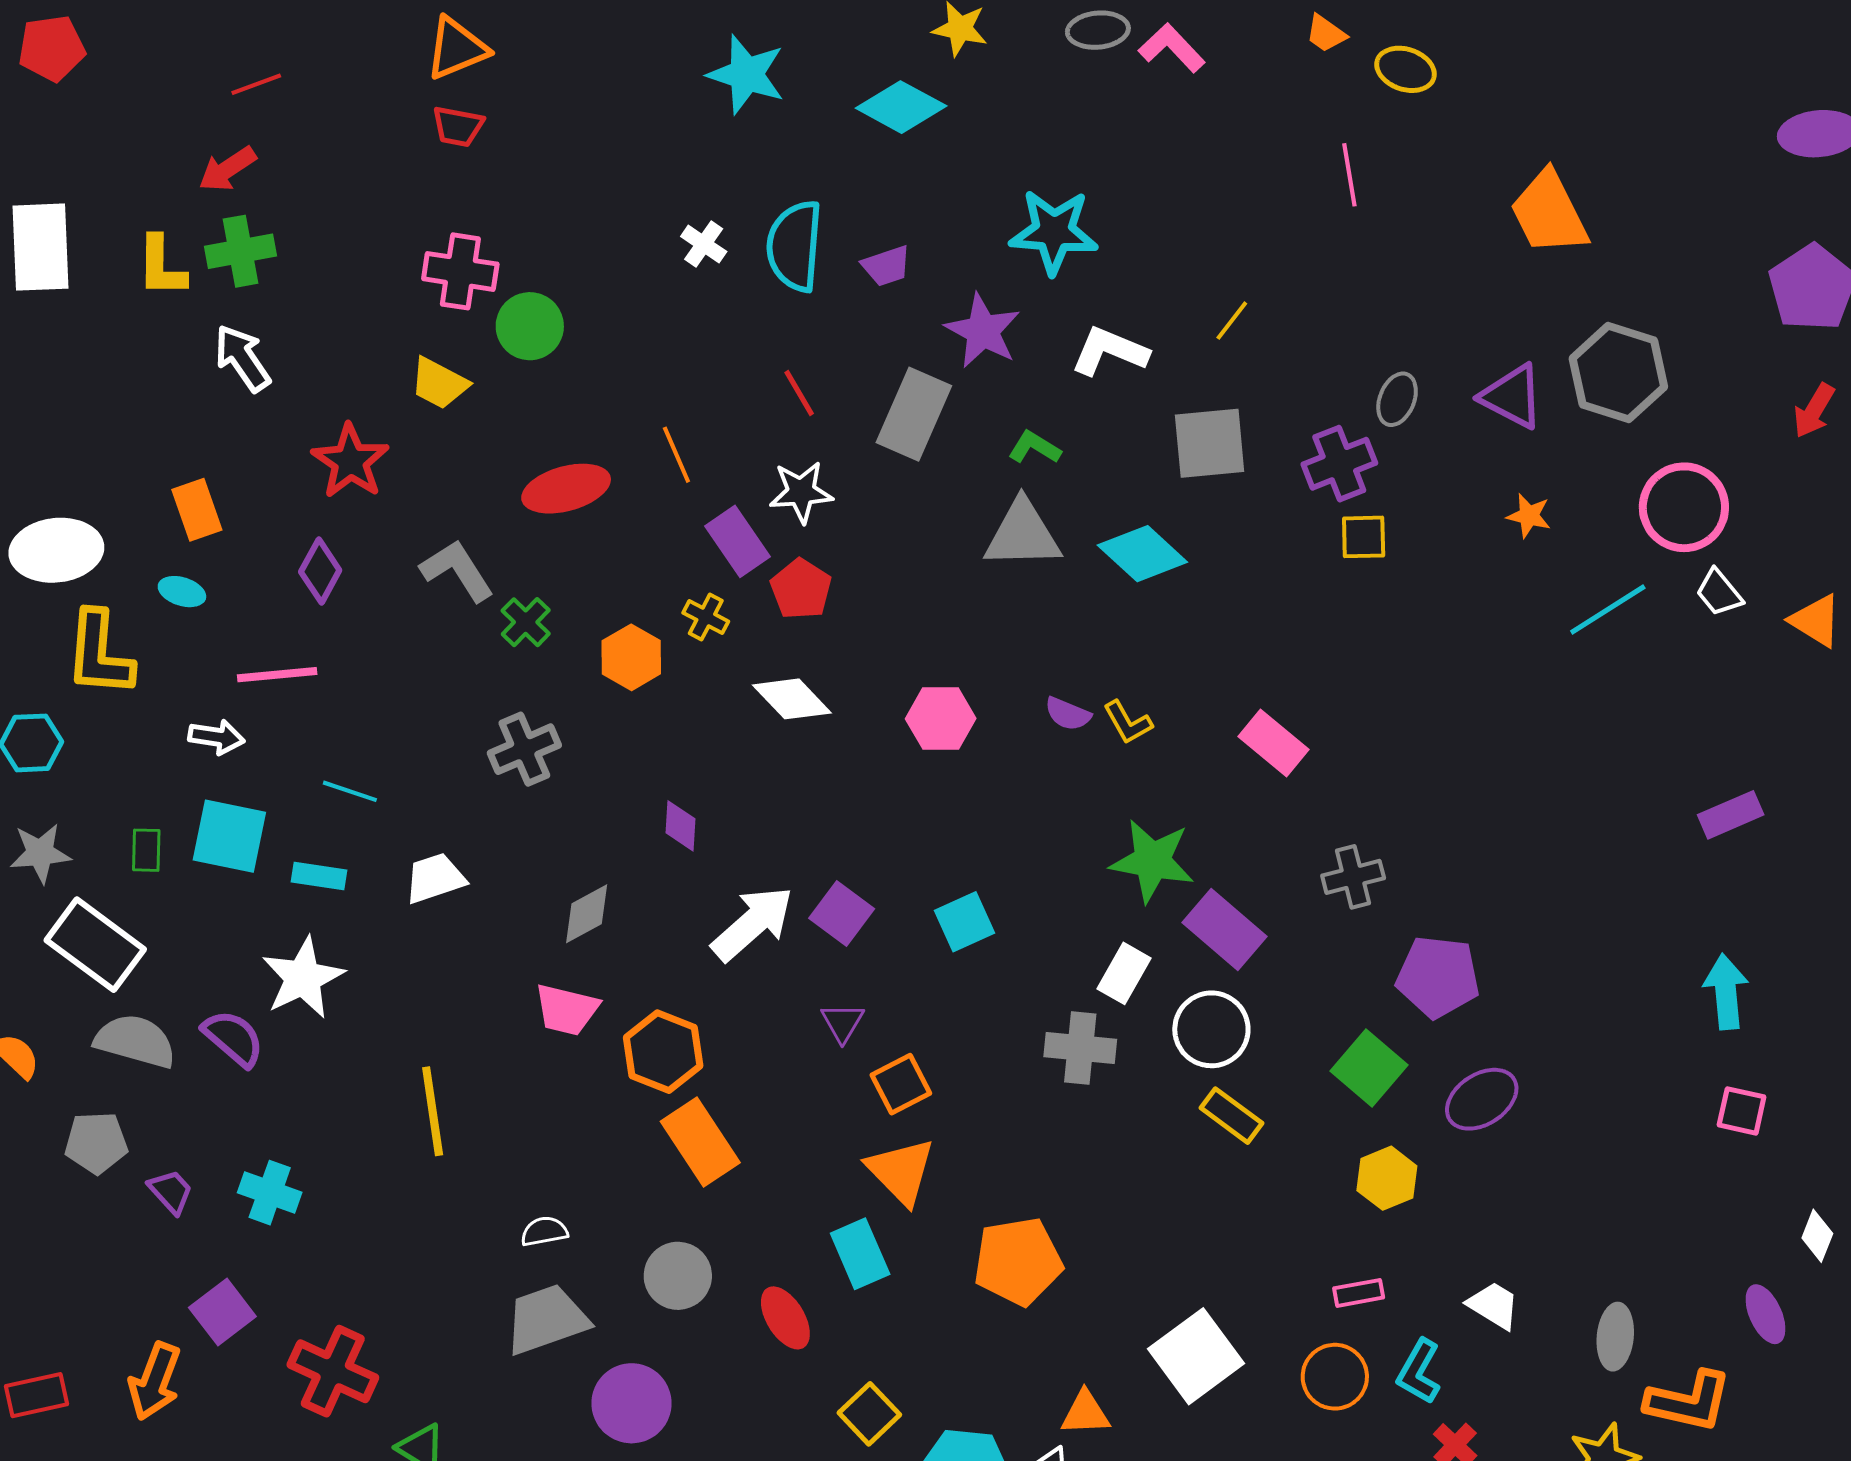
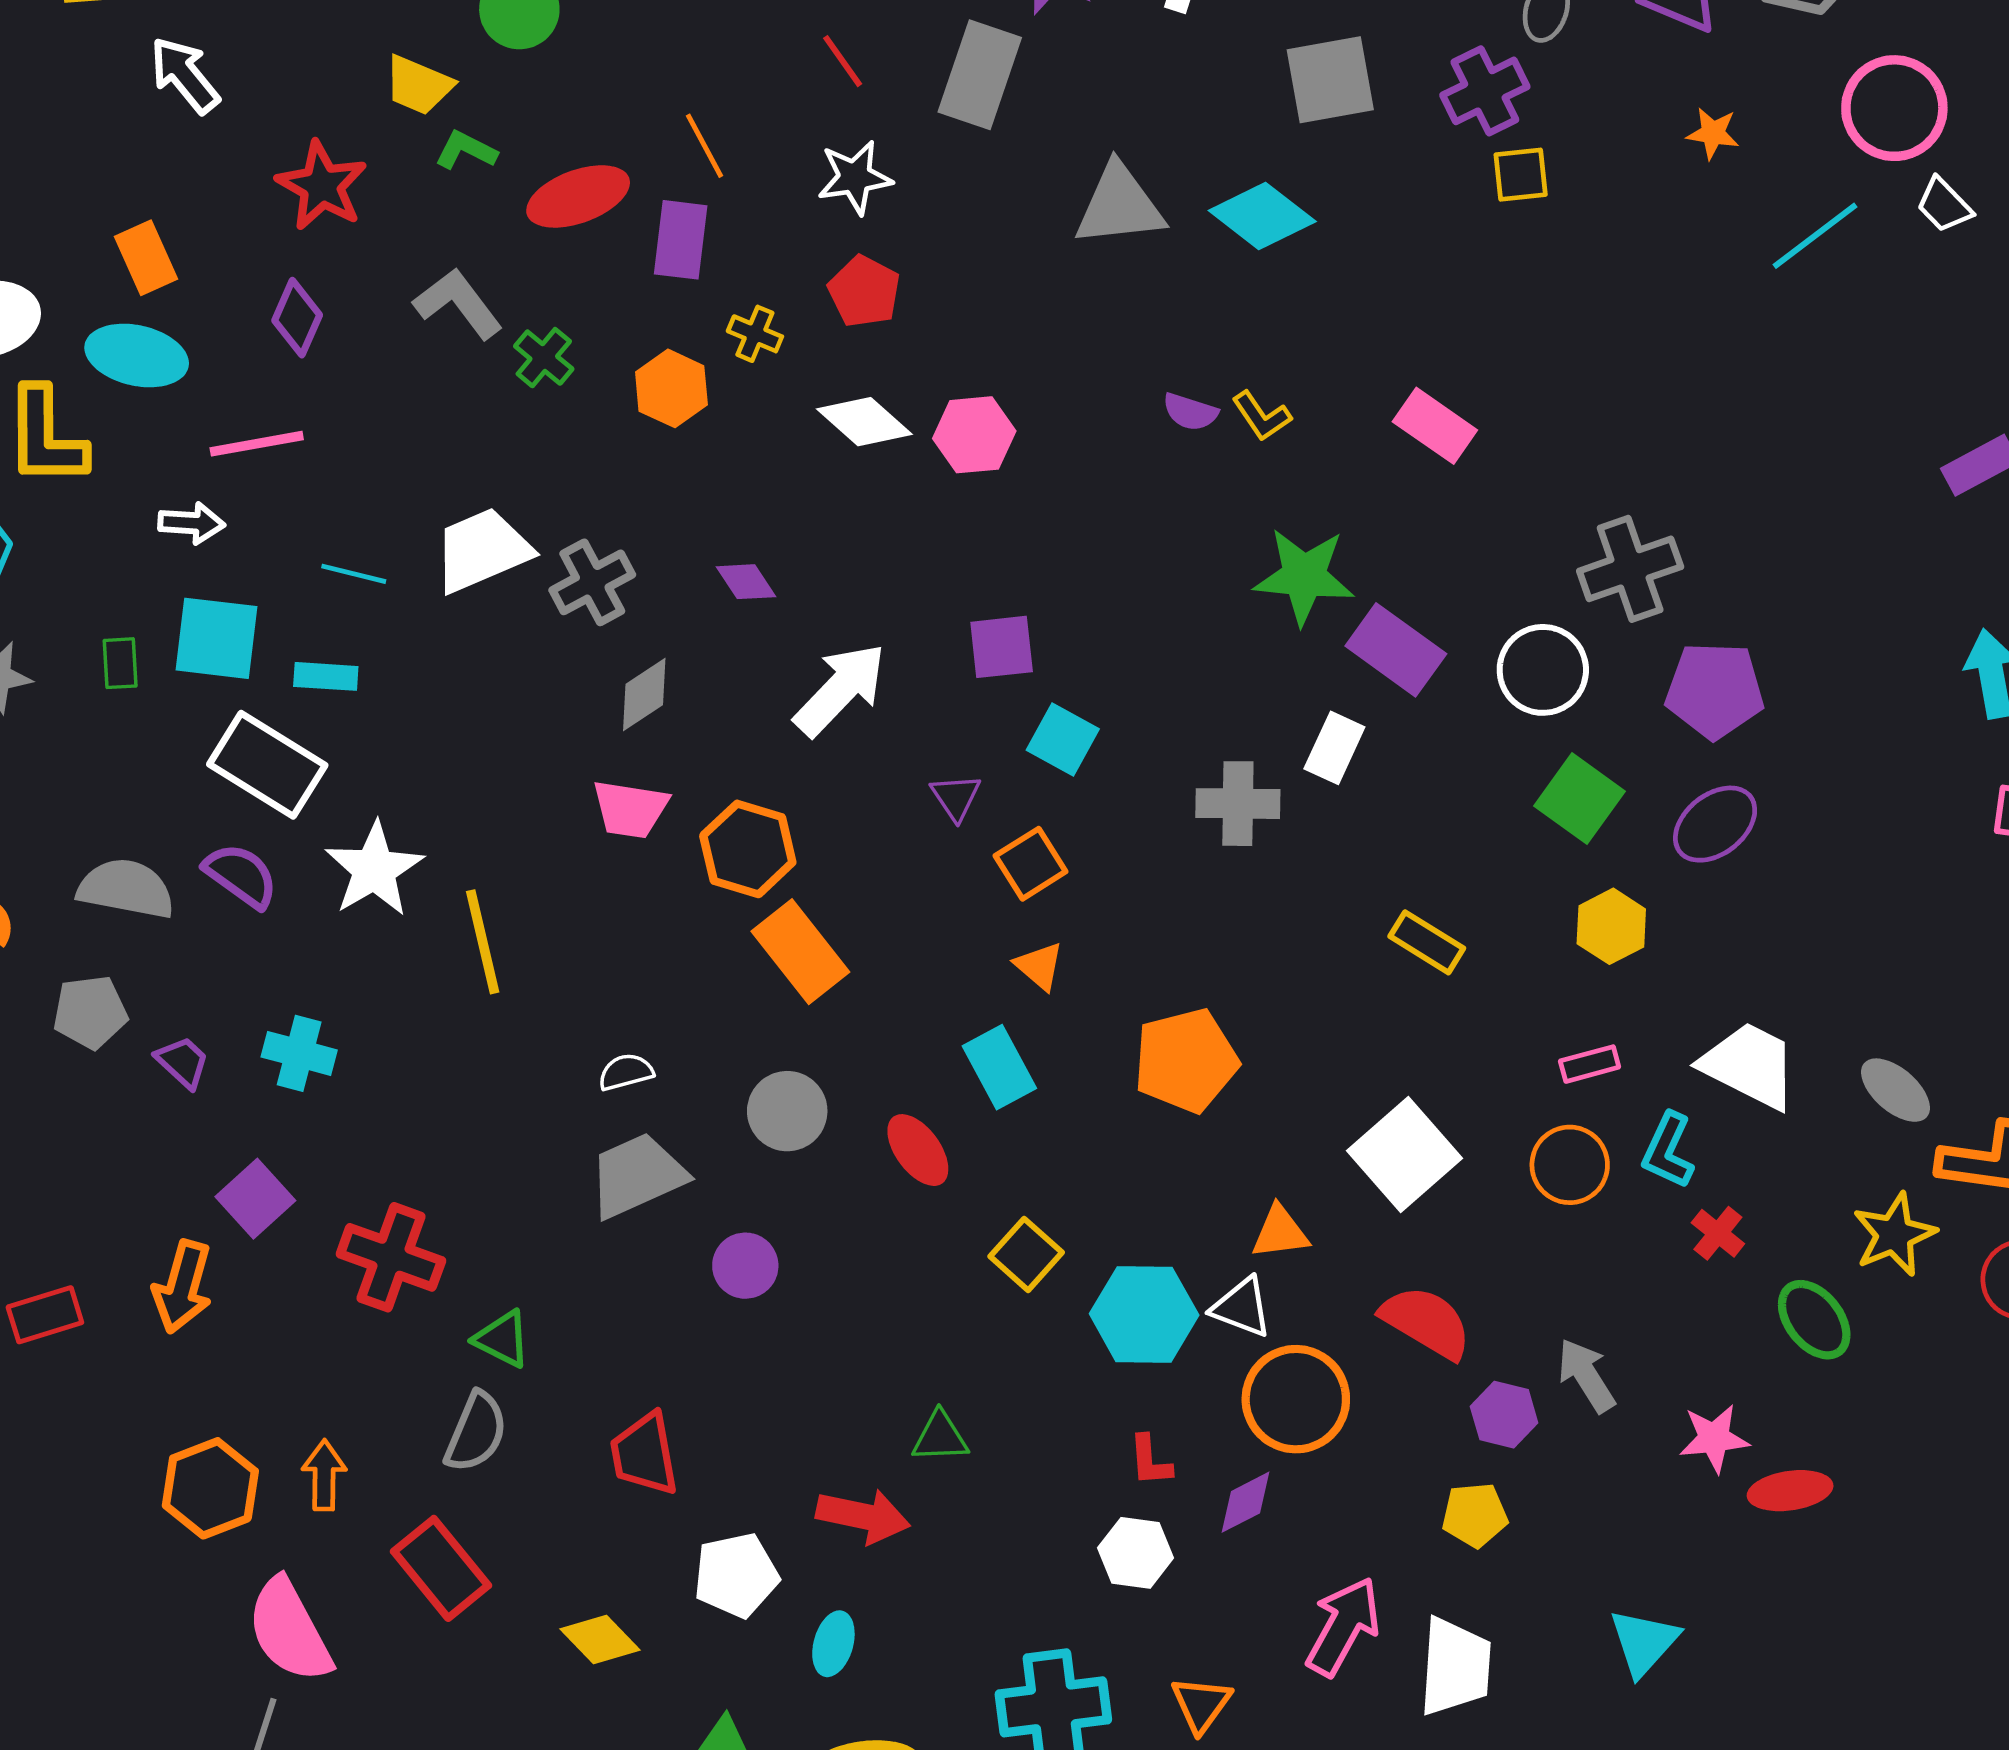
green L-shape: (1035, 447) -> (466, 150), moved
purple rectangle: (738, 541) -> (681, 240), moved, turned 46
cyan ellipse: (182, 592) -> (137, 356), size x1.8
pink hexagon: (941, 719) -> (974, 435), moved
gray cross: (524, 749) -> (592, 582), moved
purple diamond: (681, 826) -> (746, 582), turned -32
gray cross: (1353, 877) -> (1630, 569), moved, size x1.4
white trapezoid: (435, 878) -> (482, 550), moved, size x1.4
purple square: (842, 913) -> (1002, 647), moved, turned -38
cyan square: (965, 922) -> (1063, 739), moved, turned -32
white rectangle: (95, 945) -> (267, 765), moved
white rectangle: (1124, 973) -> (1334, 748), moved
purple pentagon: (1438, 977) -> (1715, 690), moved
white star: (303, 978) -> (374, 869), moved
white circle: (1211, 1029) -> (1543, 670), moved
yellow rectangle: (1232, 1116) -> (1427, 942), moved
orange triangle: (901, 1171) -> (1039, 966), size x0.6
white trapezoid: (1494, 1305) -> (1749, 1065), size x1.6
gray ellipse: (1615, 1337) -> (1896, 1090), turned -50
purple circle: (631, 1403) -> (745, 1266), size x0.7

